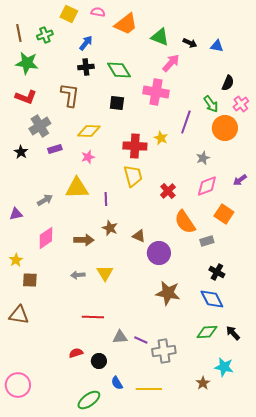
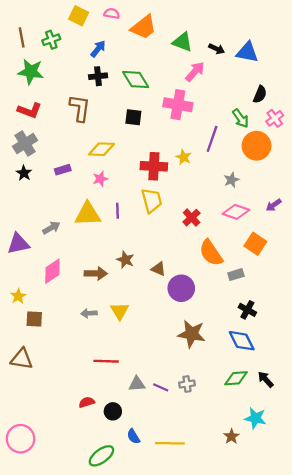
blue triangle: (217, 46) -> (247, 52), size x1.5
gray cross: (40, 126) -> (25, 143), moved
pink diamond: (207, 186) -> (236, 212), turned 40
purple line: (106, 199) -> (117, 211), moved
purple triangle: (16, 214) -> (18, 244), size x1.5
gray cross: (164, 351) -> (187, 384), moved, size x0.6

